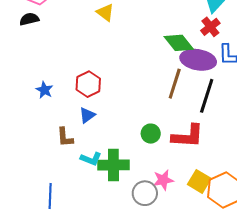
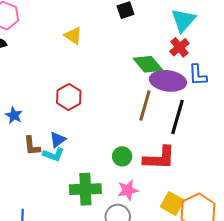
red hexagon: (88, 84) -> (69, 97), moved
brown L-shape: (65, 137) -> (32, 146), moved
cyan L-shape: (91, 159) -> (54, 155), moved
pink star: (163, 180) -> (128, 190), moved

